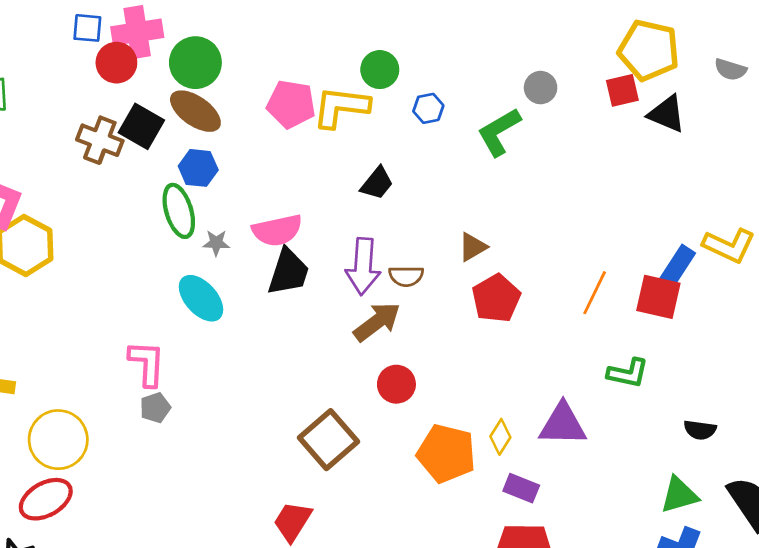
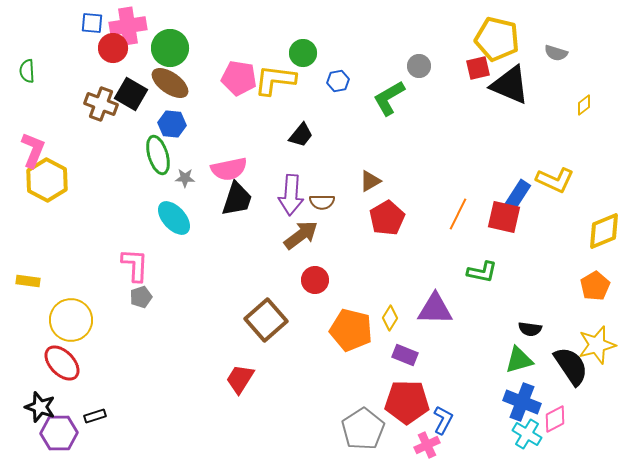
black triangle: (667, 114) -> (510, 85), size x1.4
black semicircle: (700, 430) -> (530, 329), moved
red ellipse: (46, 499) -> (62, 363), turned 75

